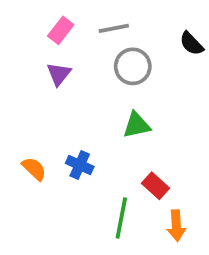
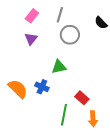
gray line: (114, 28) -> (60, 15), turned -63
green triangle: (137, 125) -> (59, 67), moved
orange semicircle: (34, 169) -> (18, 89), size x1.5

